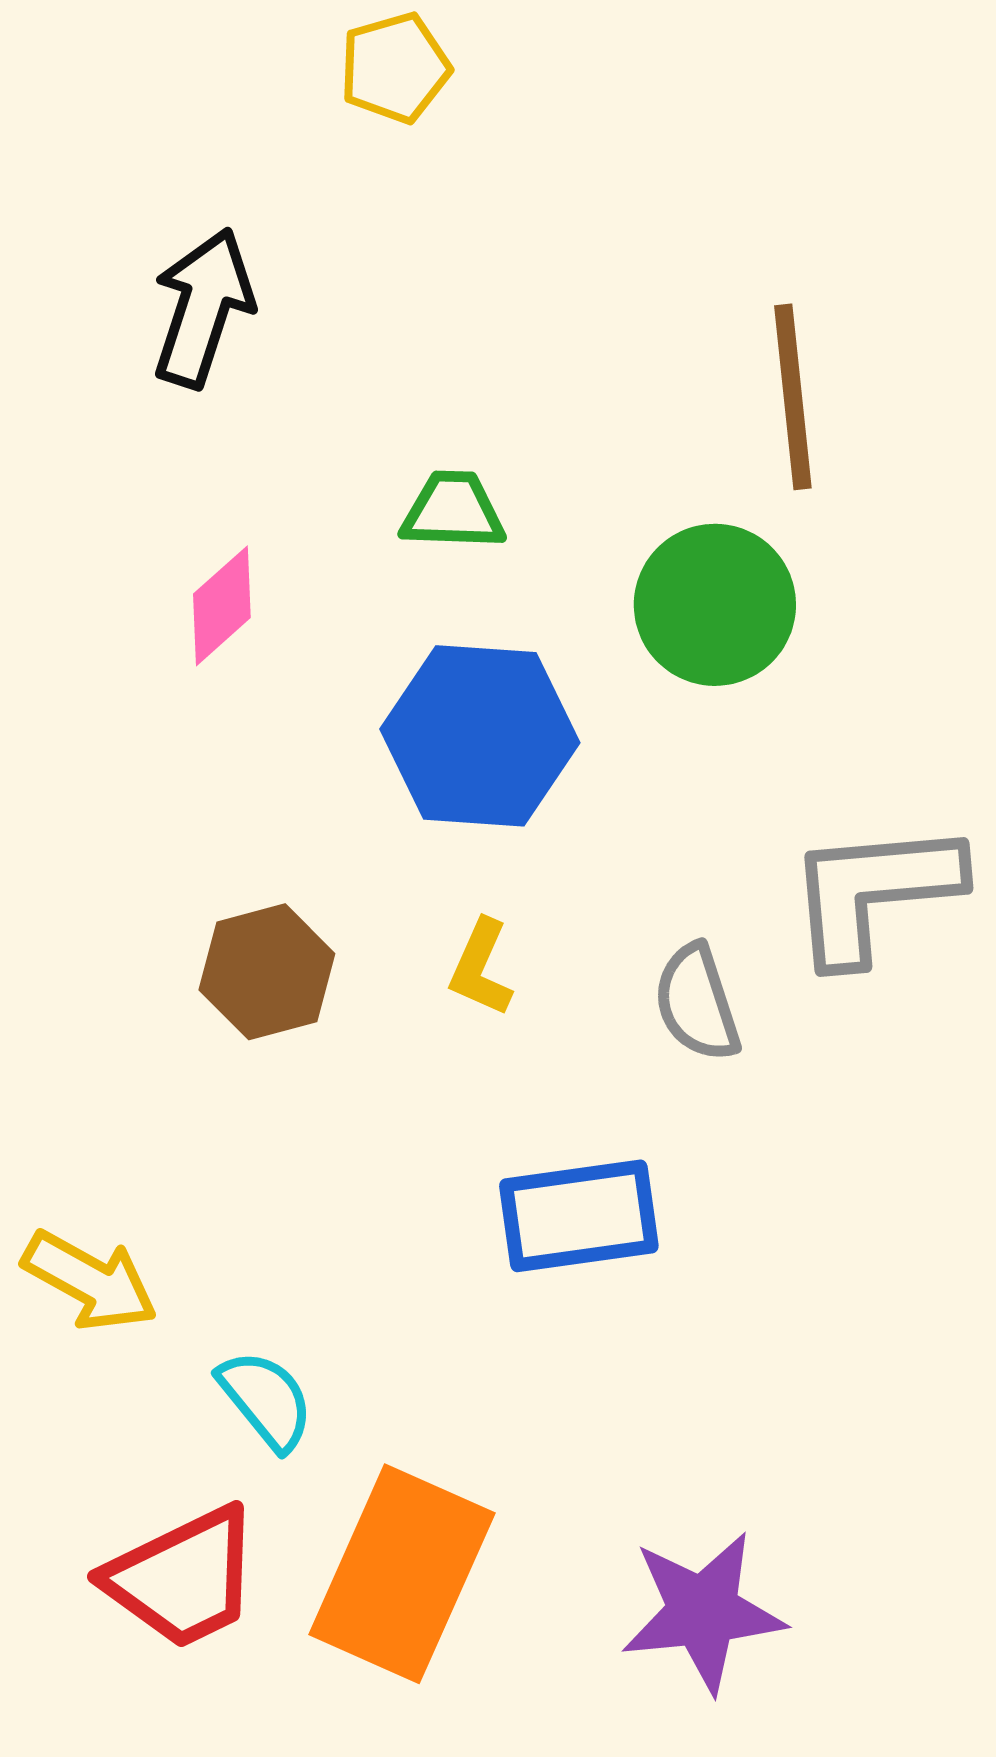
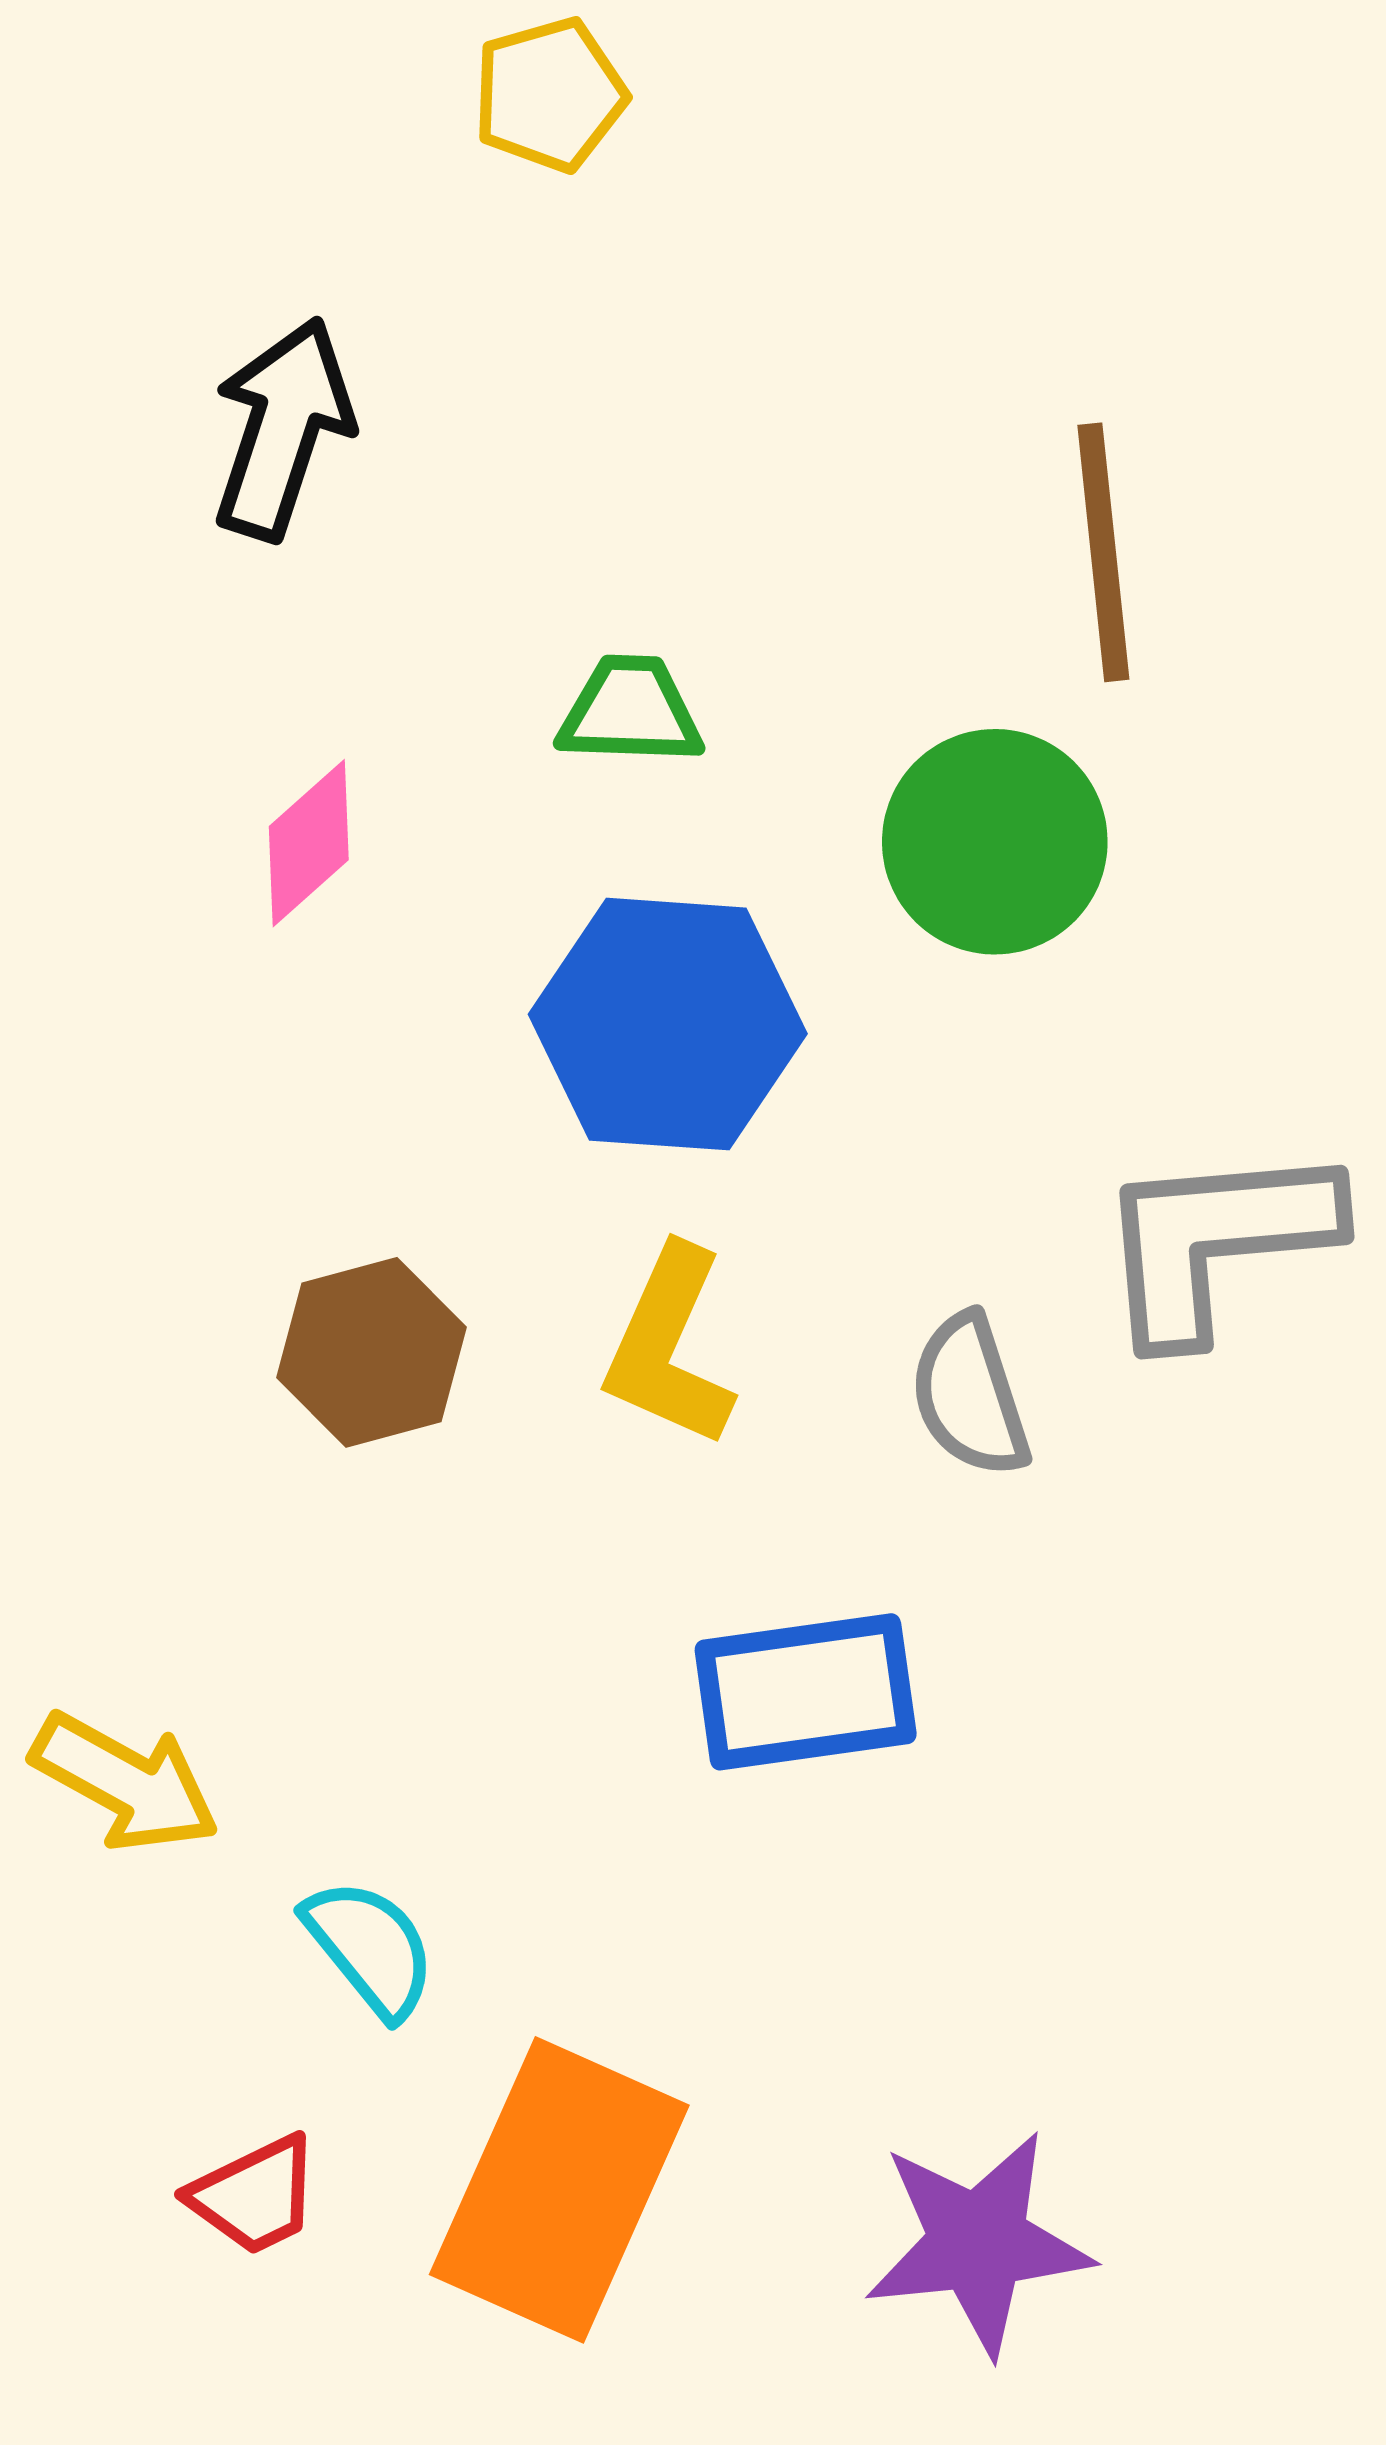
yellow L-shape: (481, 968) -> (669, 1347), size x1.5
red trapezoid: (183, 1578) -> (255, 2195), size x0.6

